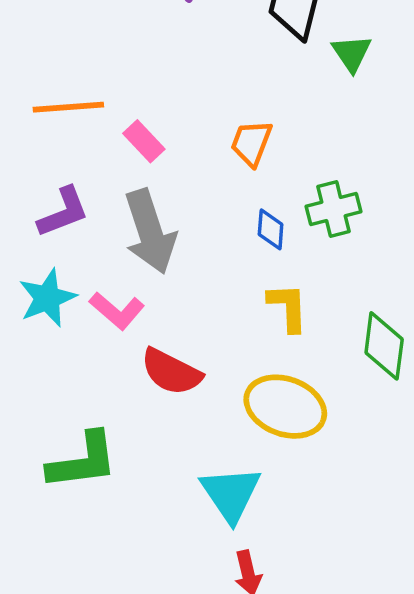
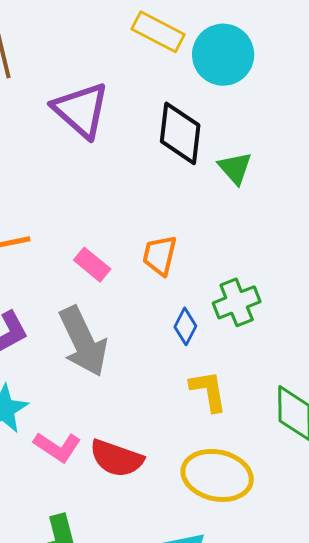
pink rectangle: (144, 141) -> (92, 265), moved
blue diamond: (271, 229) -> (185, 326), turned 30
pink L-shape: (117, 311) -> (57, 447), moved

